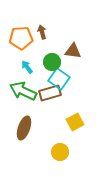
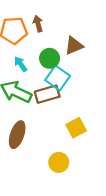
brown triangle: (73, 51) -> (74, 46), turned -30

